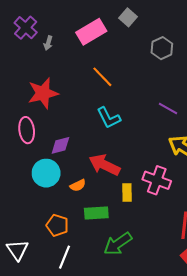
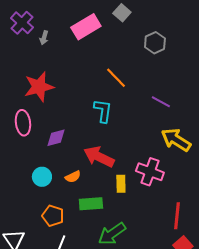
orange line: (102, 77) -> (116, 78), moved
cyan L-shape: (109, 118) -> (103, 111), turned -145
cyan circle: (46, 173) -> (42, 177), moved, size x0.7

